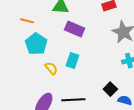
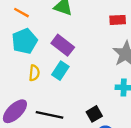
purple rectangle: (75, 29) -> (63, 45), moved
yellow semicircle: (51, 68) -> (34, 73), turned 32

